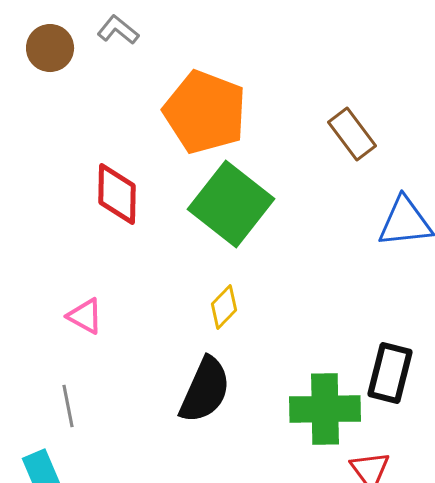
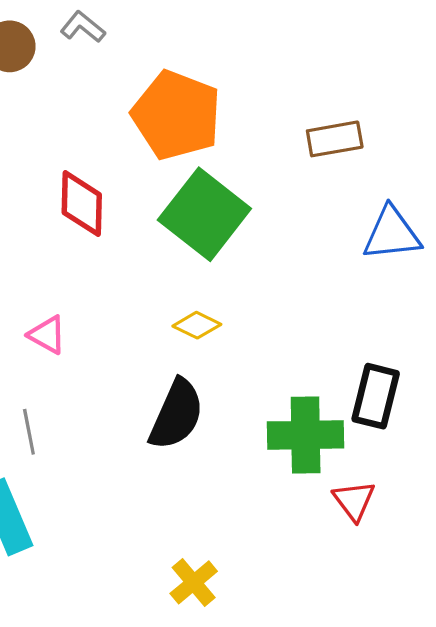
brown rectangle: (352, 134) -> (335, 139), turned -63
yellow diamond: (224, 307) -> (197, 325), turned 72

